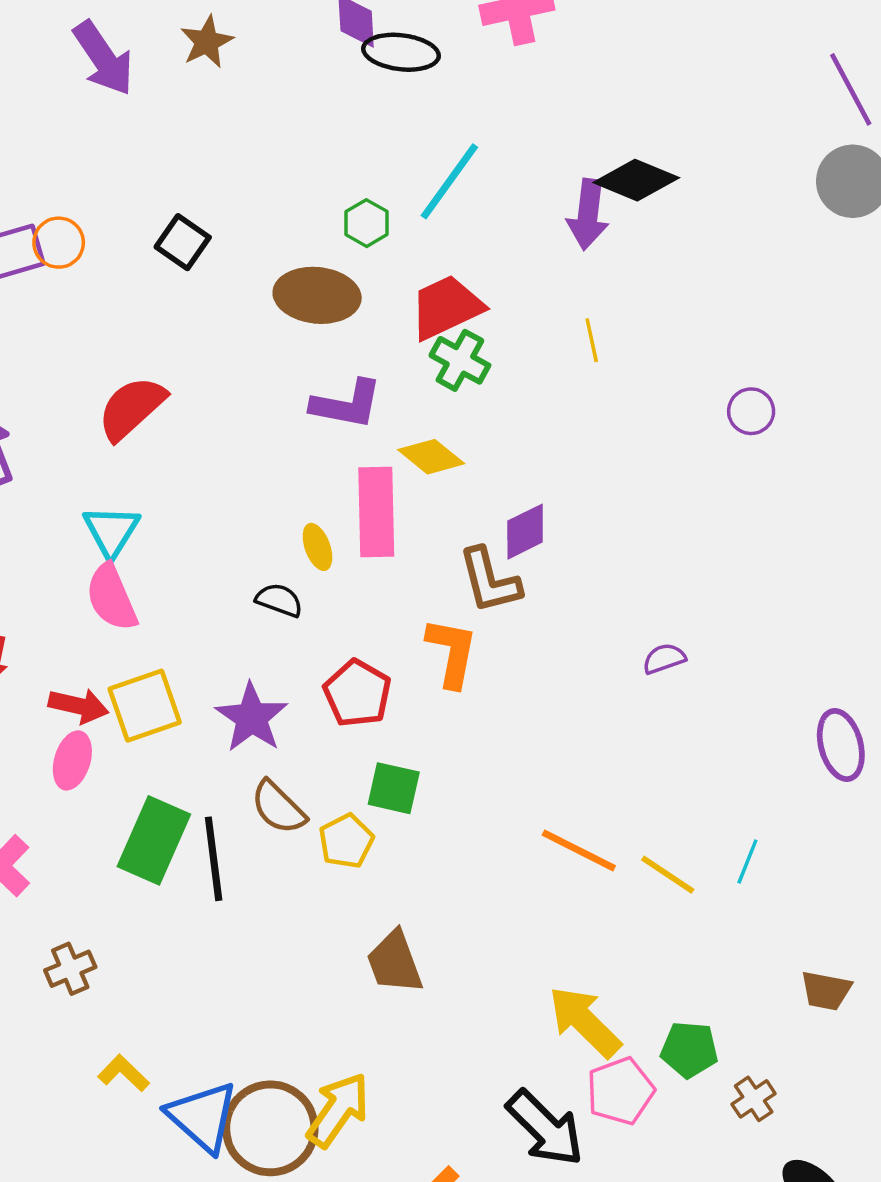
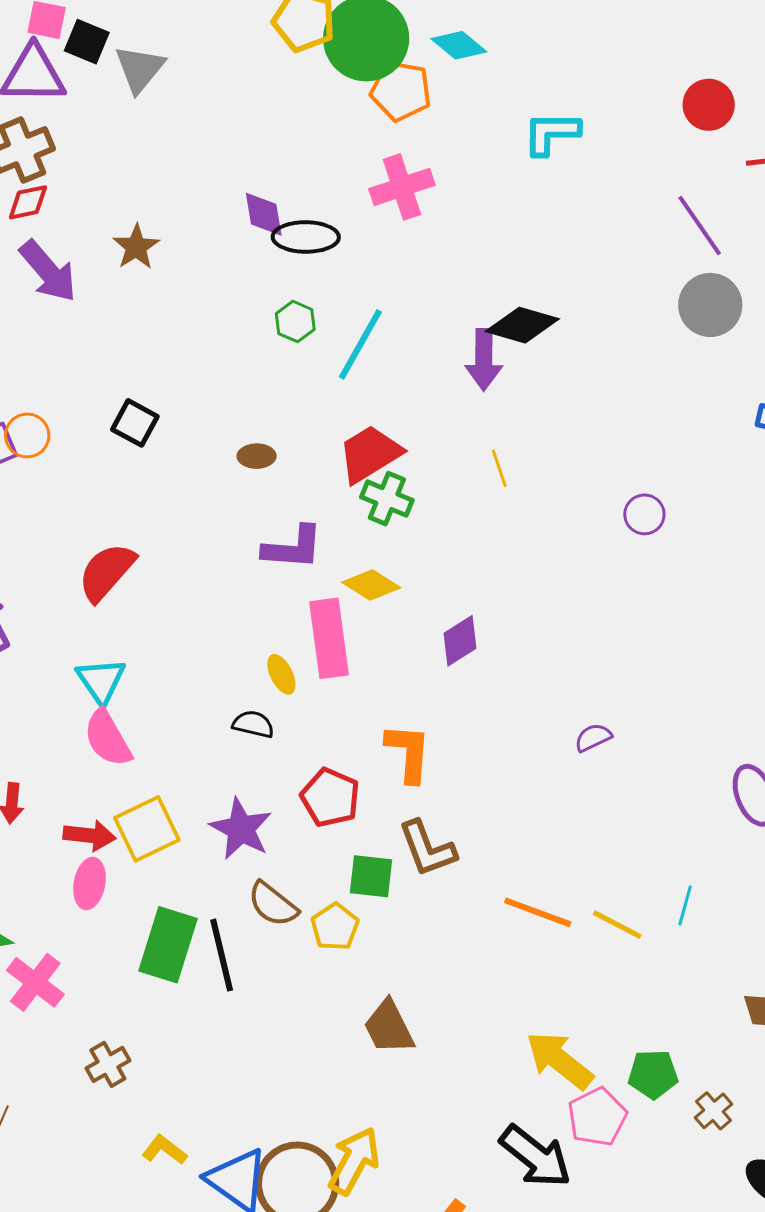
green hexagon: (366, 223) -> (295, 322), moved
brown ellipse: (317, 295) -> (257, 456), size x0.5
brown L-shape: (490, 581) -> (427, 849), moved

